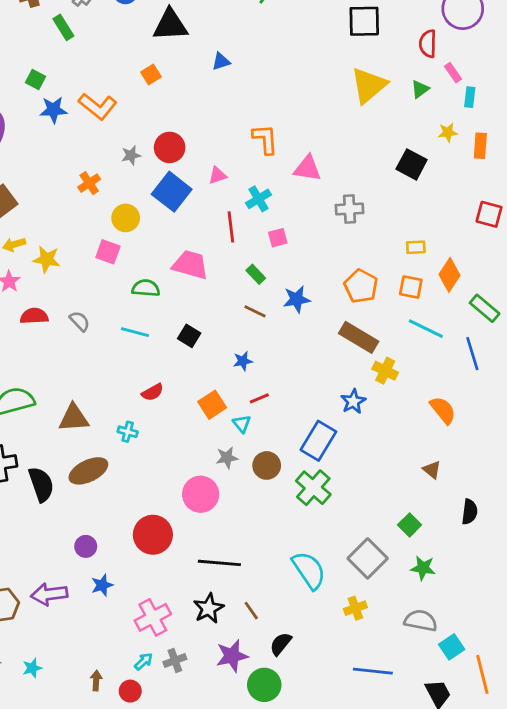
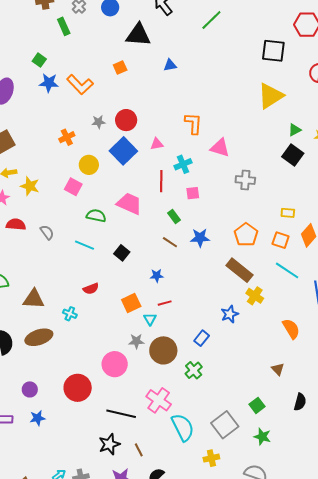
green triangle: (420, 89) -> (295, 130), moved
blue rectangle: (318, 441) -> (202, 338), size x0.6
brown circle: (267, 465) -> (163, 350), size x1.4
green cross: (313, 488) -> (194, 370), size x0.7
pink cross: (153, 617) -> (159, 400), moved, turned -35

